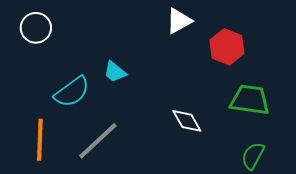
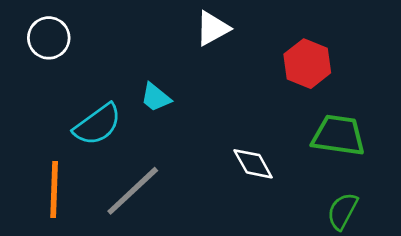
white triangle: (179, 21) -> (213, 28), moved

